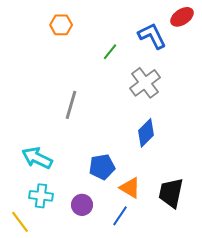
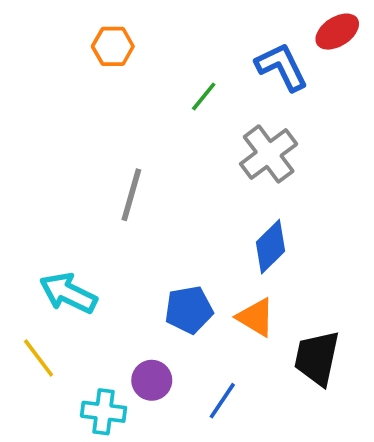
orange triangle: (130, 188) -> (256, 317), moved
cyan cross: (41, 196) -> (104, 412), moved
yellow line: (20, 222) -> (39, 358), moved

